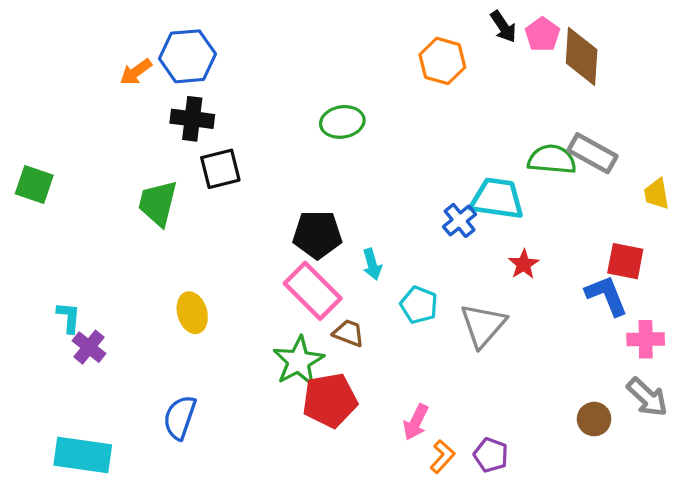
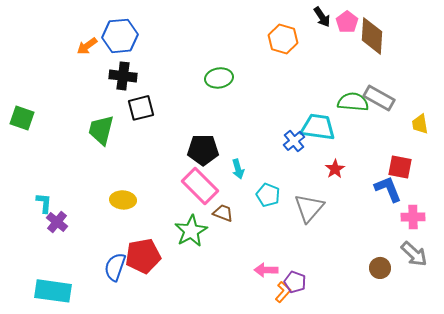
yellow ellipse: (192, 313) -> (123, 200), turned -70
red pentagon: (330, 400) -> (143, 256), moved
pink arrow: (416, 422) -> (266, 270), turned 65
purple pentagon: (491, 455) -> (295, 282), moved

